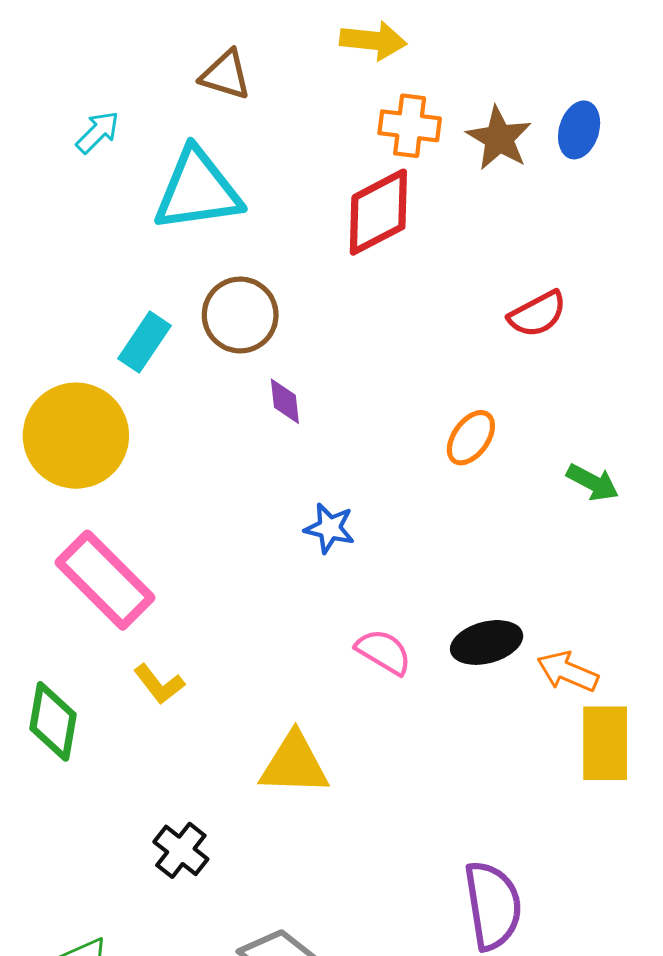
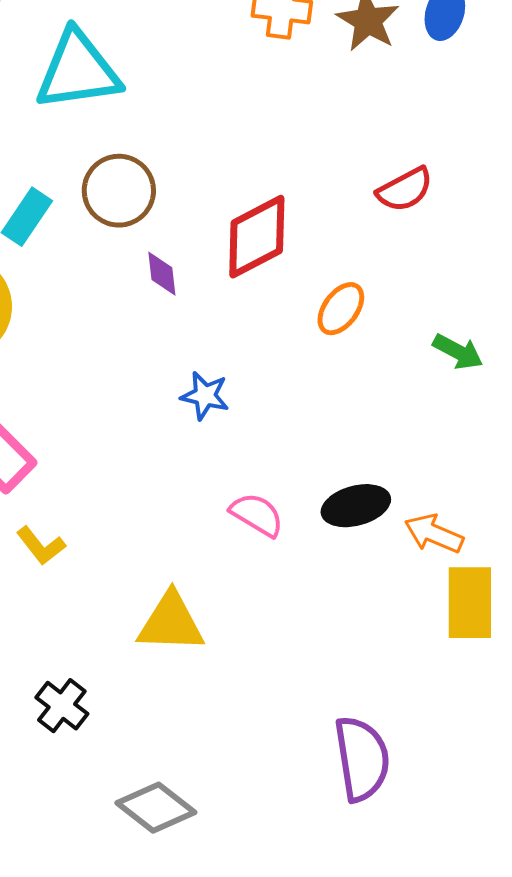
red diamond: (378, 212) -> (257, 237), moved

